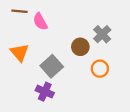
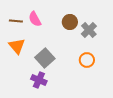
brown line: (20, 11) -> (16, 21), moved
brown circle: (80, 47) -> (70, 22), moved

